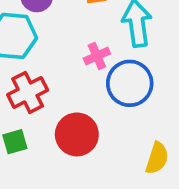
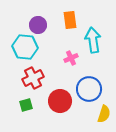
blue circle: (130, 83) -> (89, 89), moved

